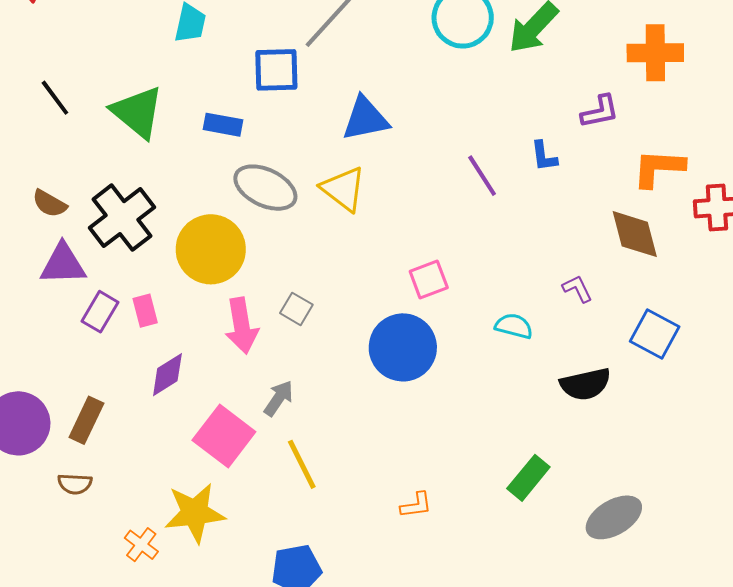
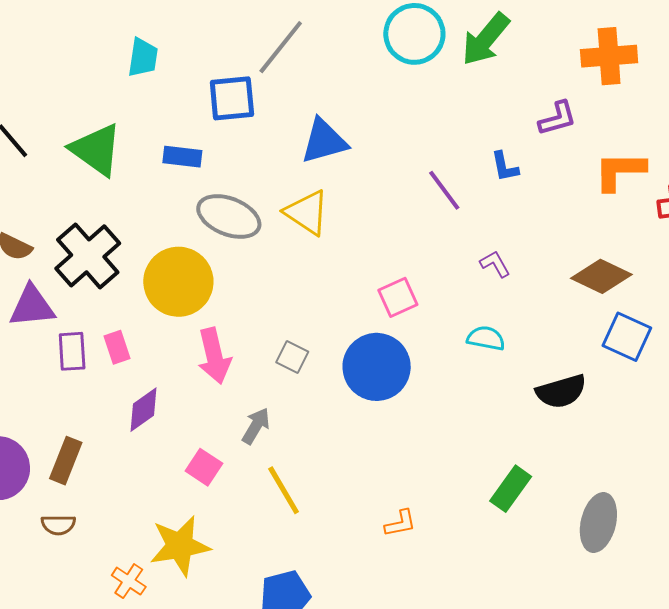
brown diamond: (635, 234) -> (601, 276), moved, turned -46
purple L-shape: (577, 289) -> (495, 264), moved
gray square: (296, 309) -> (292, 357), moved
purple rectangle: (100, 312) -> (72, 351), turned -30
pink square: (224, 436) -> (204, 467), size x0.6
gray ellipse: (614, 517) -> (598, 523), turned -42

